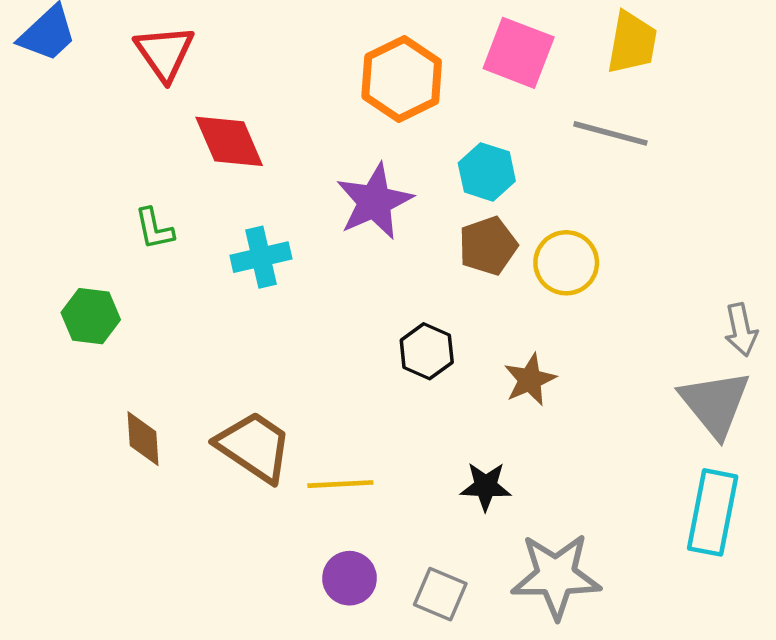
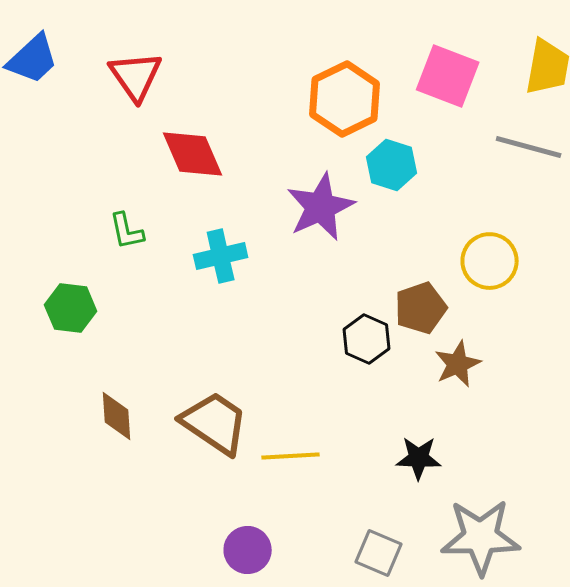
cyan hexagon: (487, 172) -> (392, 165), moved
brown pentagon: (488, 246) -> (421, 308), moved
purple circle: (349, 578) -> (248, 550), moved

